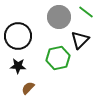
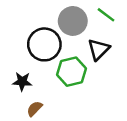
black circle: (18, 36) -> (44, 44), moved

